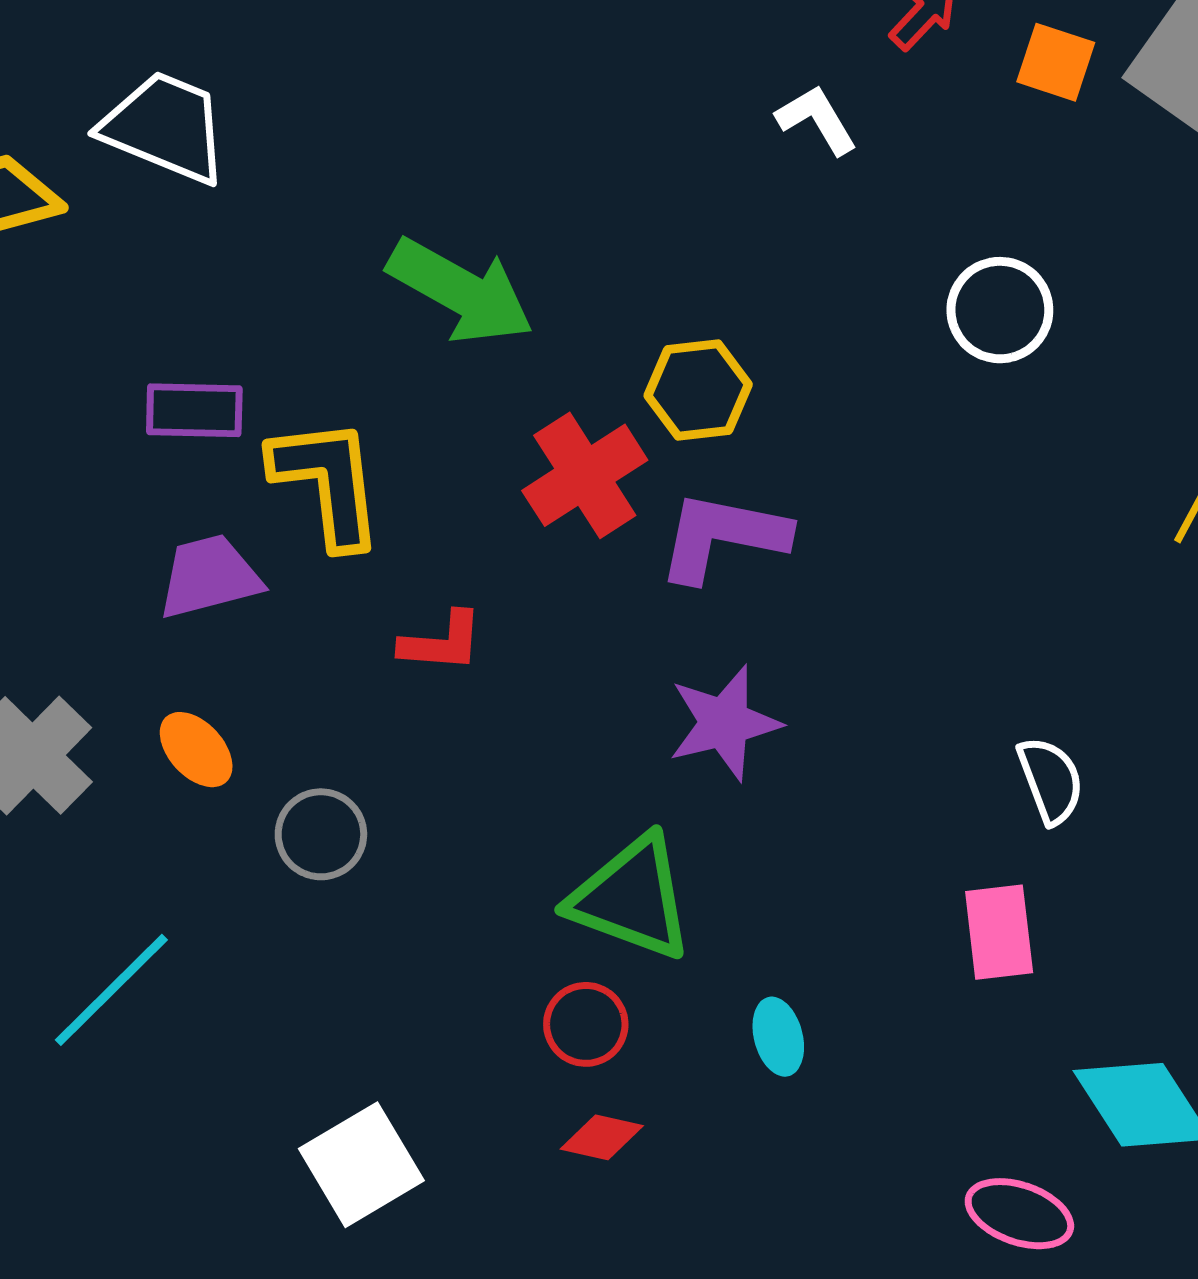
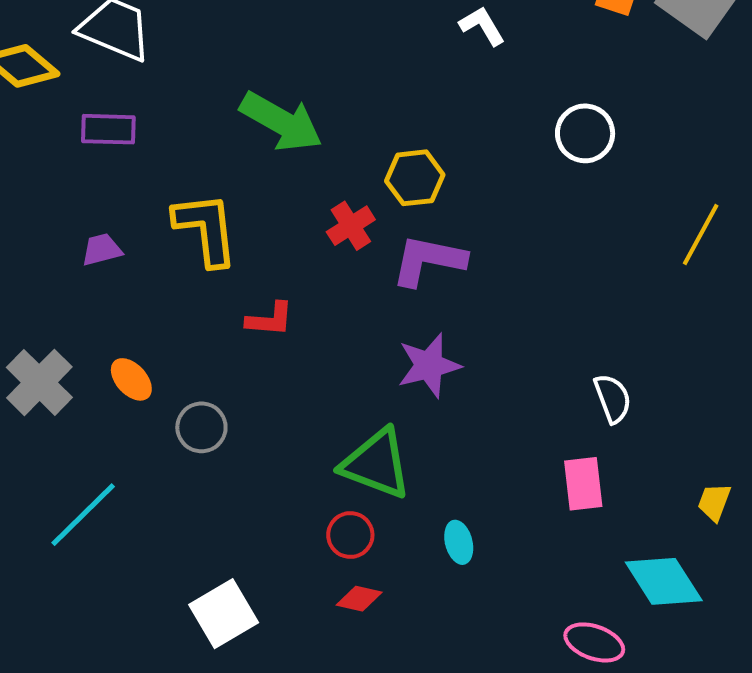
purple rectangle: (194, 410) -> (108, 129), moved
red cross: (585, 475) -> (351, 226), size x0.7
purple trapezoid: (209, 577) -> (102, 250), moved, size x0.7

